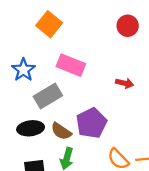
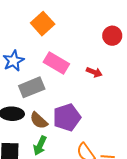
red arrow: (125, 83) -> (94, 72), moved

